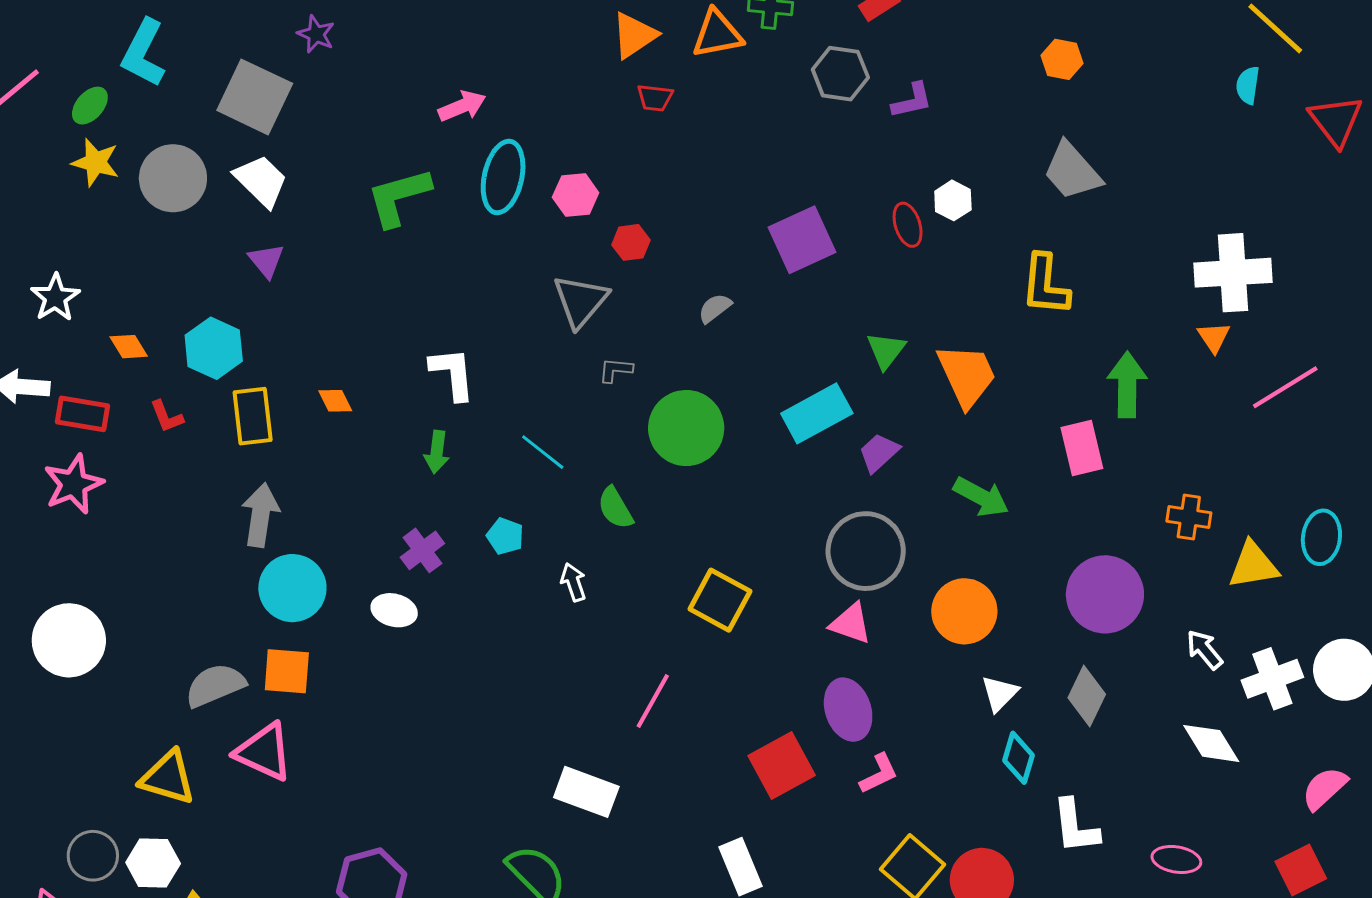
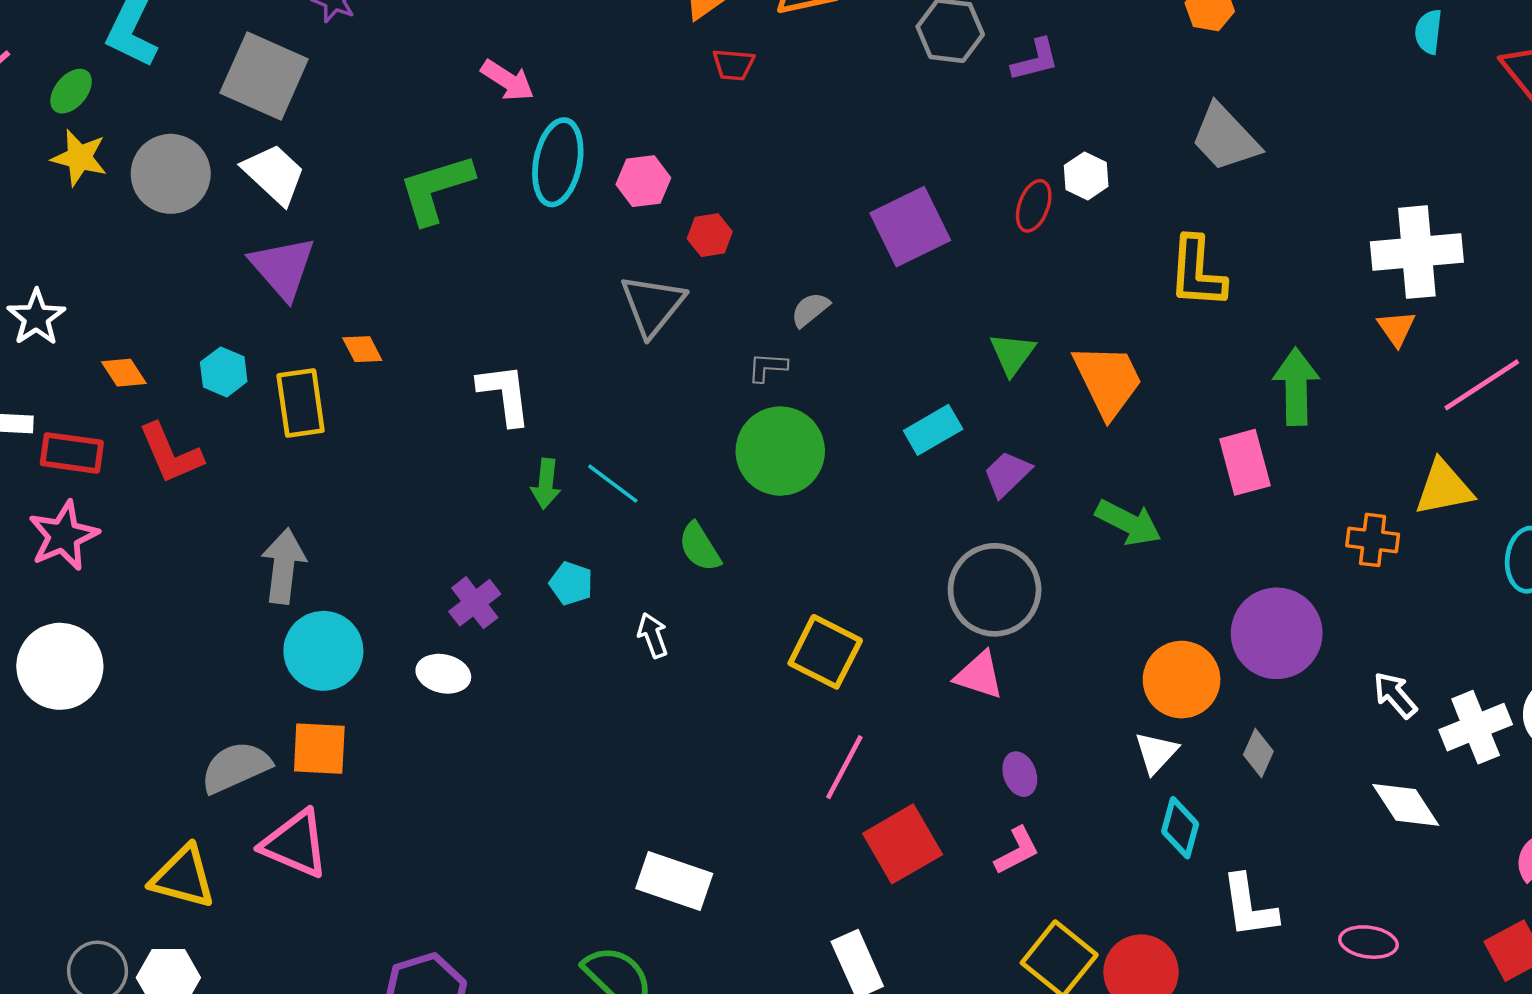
pink arrow: (462, 106) -> (508, 80), turned 57
red ellipse: (908, 225) -> (1034, 206), turned 39
purple triangle: (266, 261) -> (283, 268), size x1.6
cyan hexagon: (214, 348) -> (224, 372), size x0.7
gray L-shape: (615, 370) -> (767, 367), moved
orange diamond: (335, 401) -> (362, 349), moved
cyan rectangle: (817, 413) -> (933, 430), size x0.7
yellow rectangle: (253, 416) -> (301, 403), moved
red L-shape: (167, 417) -> (171, 453), size x1.6
green arrow: (437, 452) -> (546, 484), moved
yellow triangle: (1253, 565) -> (1444, 488), moved
orange circle: (964, 611) -> (1182, 680), moved
white circle: (69, 640) -> (60, 666), moved
gray diamond: (1087, 696) -> (1258, 753), size x0.7
pink line: (653, 701) -> (844, 767), moved
purple ellipse: (848, 710) -> (1020, 774), moved, size x0.6

